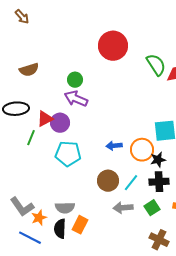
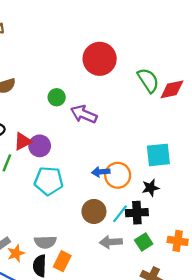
purple arrow: (76, 99) -> (84, 114), moved
orange circle: (142, 150) -> (118, 175), moved
black cross: (159, 182) -> (137, 213), moved

